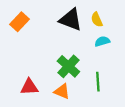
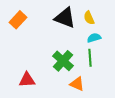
green line: (98, 82) -> (90, 58), moved
orange triangle: (62, 91) -> (77, 84), moved

